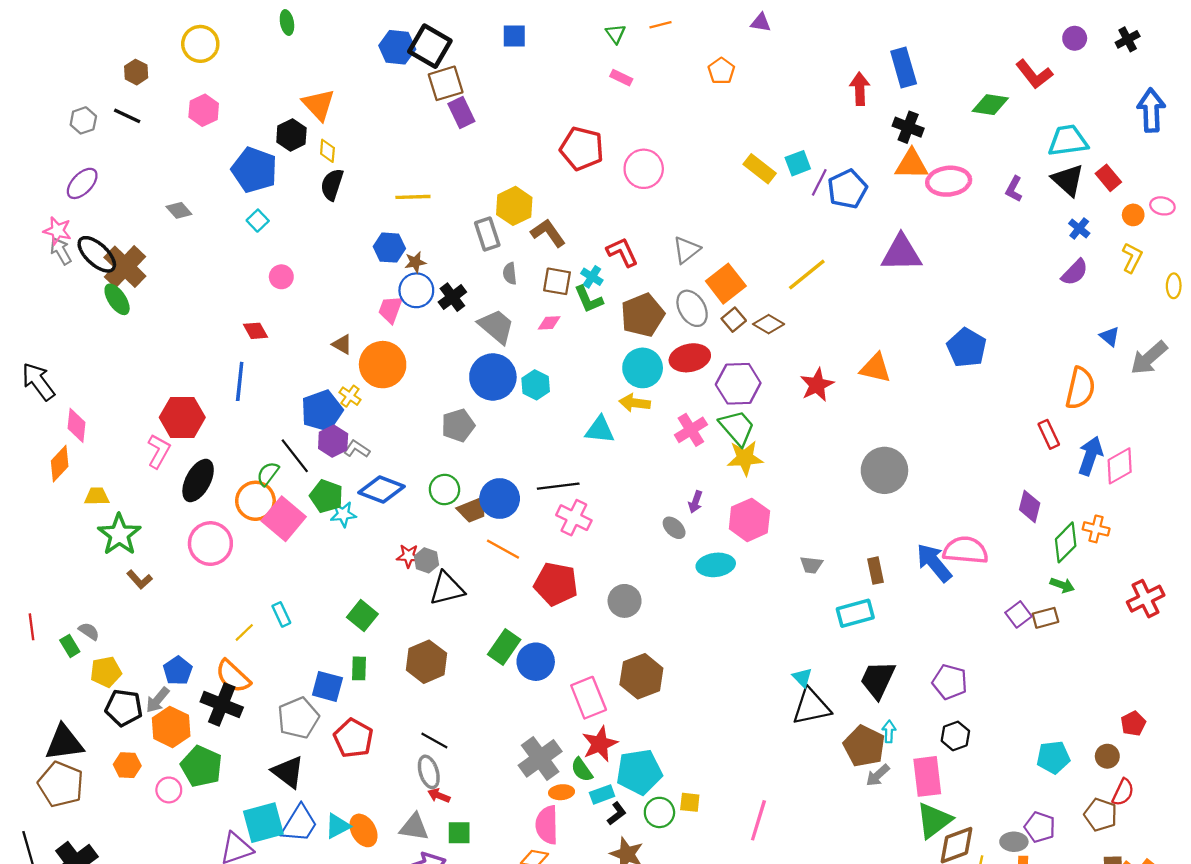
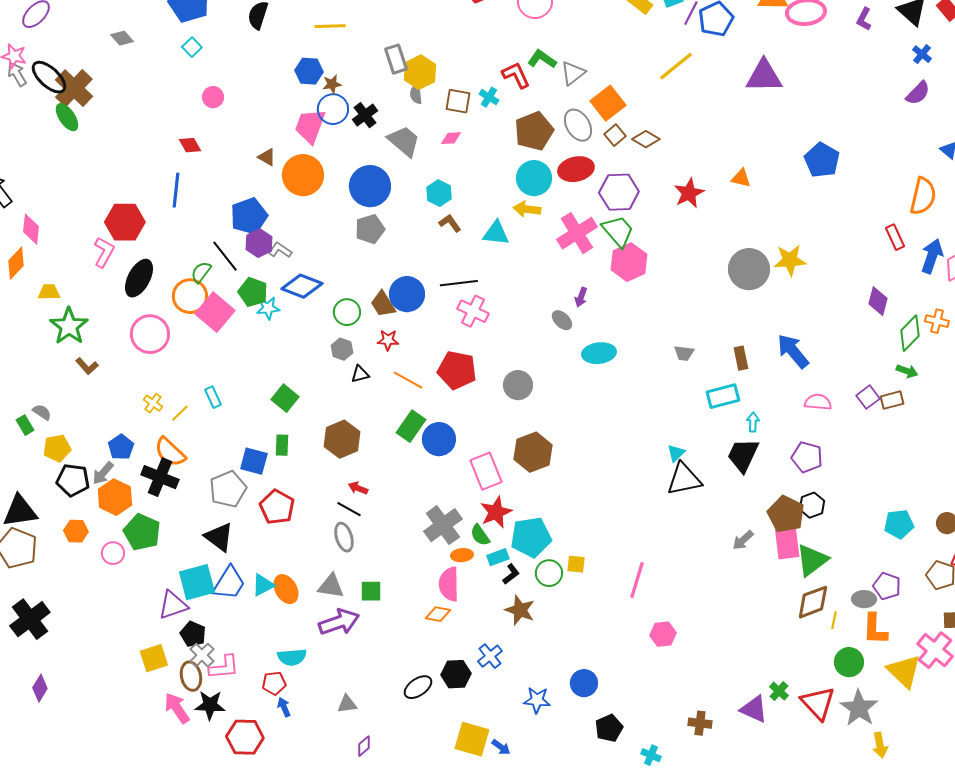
yellow hexagon: (514, 206) -> (420, 72), moved
brown L-shape: (548, 233) -> (450, 223), moved, size x0.7
yellow line: (807, 275) -> (676, 66), moved
green L-shape: (589, 299) -> (542, 59), moved, turned 148
pink trapezoid: (390, 309) -> (310, 126), size x1.4
orange triangle: (875, 368) -> (741, 178), size x0.7
blue circle: (493, 377) -> (370, 186), moved
yellow cross: (350, 396) -> (153, 403), moved
pink cross: (691, 430) -> (577, 233), size x1.4
yellow star: (745, 458) -> (790, 260), moved
green circle: (444, 490) -> (347, 312), moved
brown trapezoid: (473, 510) -> (383, 304), turned 80
pink hexagon: (749, 520) -> (629, 262), moved
orange line: (503, 549) -> (408, 380), moved
pink semicircle: (966, 550) -> (818, 402), moved, size x0.7
red star: (408, 556) -> (388, 340), moved
black triangle: (447, 589) -> (360, 374), size x0.6
cyan triangle: (802, 677) -> (676, 453), turned 30
cyan arrow: (889, 731) -> (753, 422), moved
brown pentagon: (864, 746) -> (786, 514), moved
red arrow: (439, 796) -> (358, 488), moved
green triangle: (934, 820) -> (812, 560), moved

